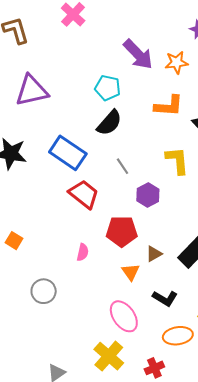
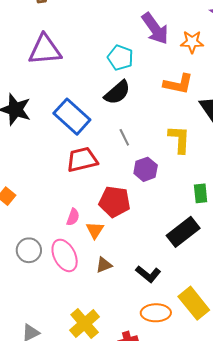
red trapezoid: (84, 194) -> (82, 160), turned -60
brown triangle: (154, 254) -> (104, 265), moved
orange triangle: (131, 272) -> (95, 230), moved
pink ellipse: (124, 316) -> (65, 255), moved

